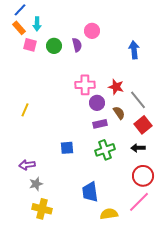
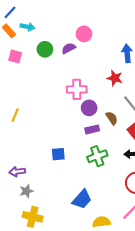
cyan arrow: (37, 24) -> (27, 27), turned -80
pink square: (30, 45) -> (15, 57), moved
purple semicircle: (77, 45) -> (69, 48), turned -104
red star: (116, 87) -> (115, 78), moved
blue trapezoid: (90, 192) -> (82, 199), turned -130

